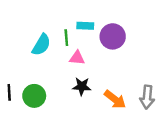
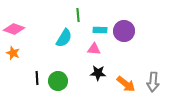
cyan rectangle: (85, 26) -> (100, 30), moved
green line: (66, 38) -> (78, 15), moved

